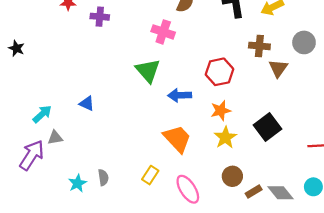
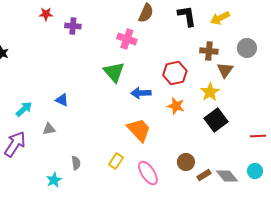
orange star: (221, 111) -> (176, 106), turned 30
gray triangle: (55, 138) -> (49, 129), moved
yellow star: (225, 138) -> (210, 92), moved
cyan star: (77, 183) -> (54, 180), moved

